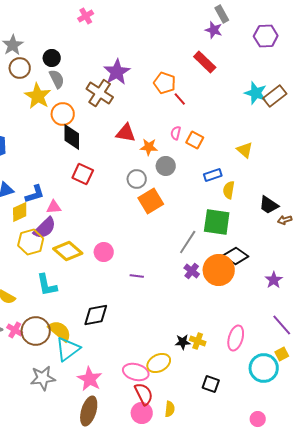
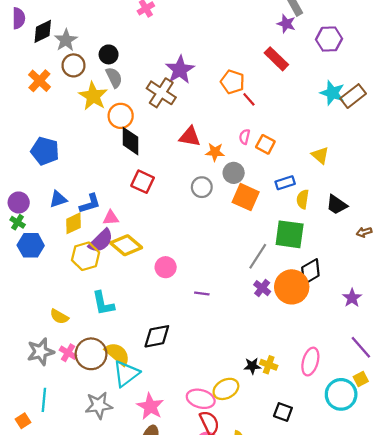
purple hexagon: (266, 36) -> (329, 39), moved
orange square: (151, 201) -> (246, 197), moved, turned -35
black trapezoid: (269, 205) -> (337, 205), moved
yellow diamond: (68, 251) -> (126, 245), moved
black diamond: (236, 256) -> (310, 272), turned -65

